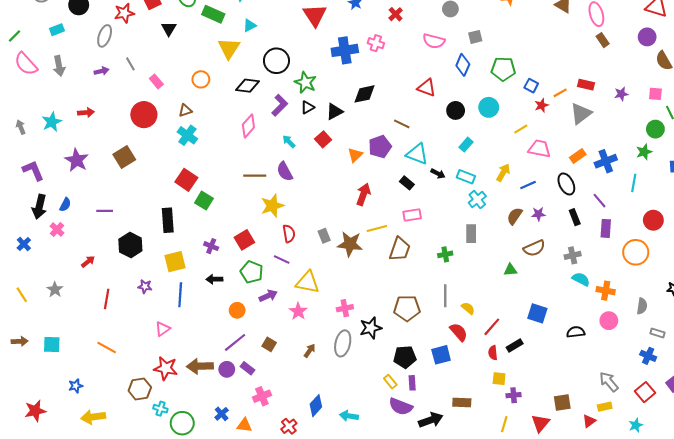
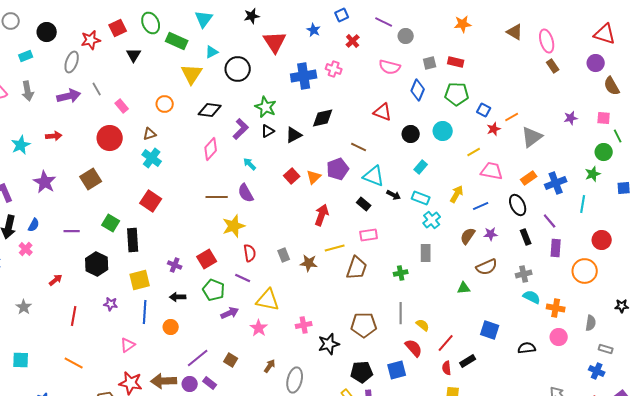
black circle: (276, 61) -> (238, 69), moved
purple arrow: (101, 71) -> (69, 96), size x1.6
red rectangle: (586, 85) -> (456, 62), moved
red square: (323, 139) -> (292, 176), moved
green square: (204, 201) -> (111, 223), moved
brown star: (350, 244) -> (309, 263), size x0.7
orange circle: (237, 310) -> (171, 327), moved
gray ellipse: (343, 343) -> (295, 380), moved

